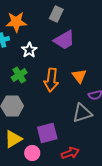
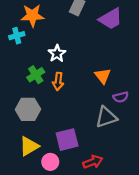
purple trapezoid: (64, 40) -> (111, 19), moved
white star: (29, 50) -> (57, 53), moved
orange arrow: (51, 80) -> (58, 81), moved, size x0.7

